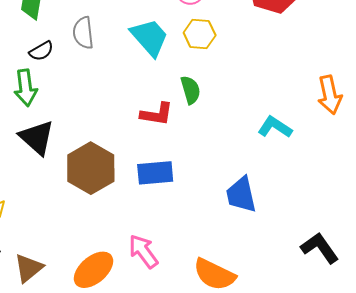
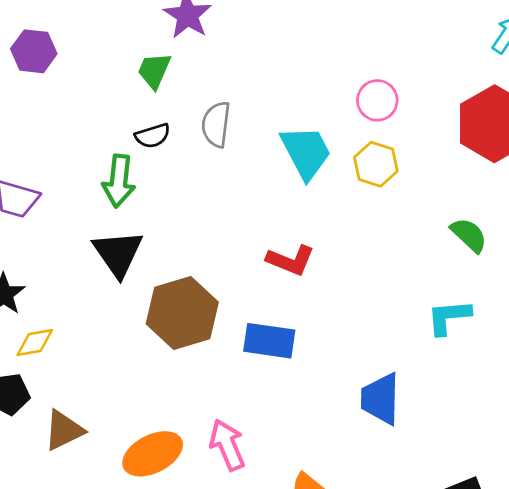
green semicircle: (191, 90) -> (469, 235), moved, turned -44
cyan L-shape: (275, 127) -> (449, 317), turned -52

